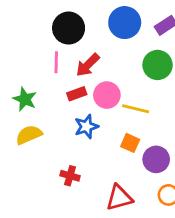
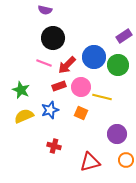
blue circle: (125, 23) -> (94, 57), moved
pink line: (56, 62) -> (44, 63), turned -70
blue star: (86, 127) -> (50, 110), moved
orange square: (130, 143) -> (81, 113), moved

